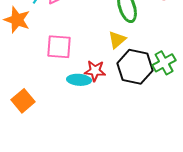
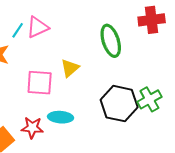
yellow triangle: (117, 40) -> (70, 68), moved
red star: (95, 71) -> (32, 128), moved

